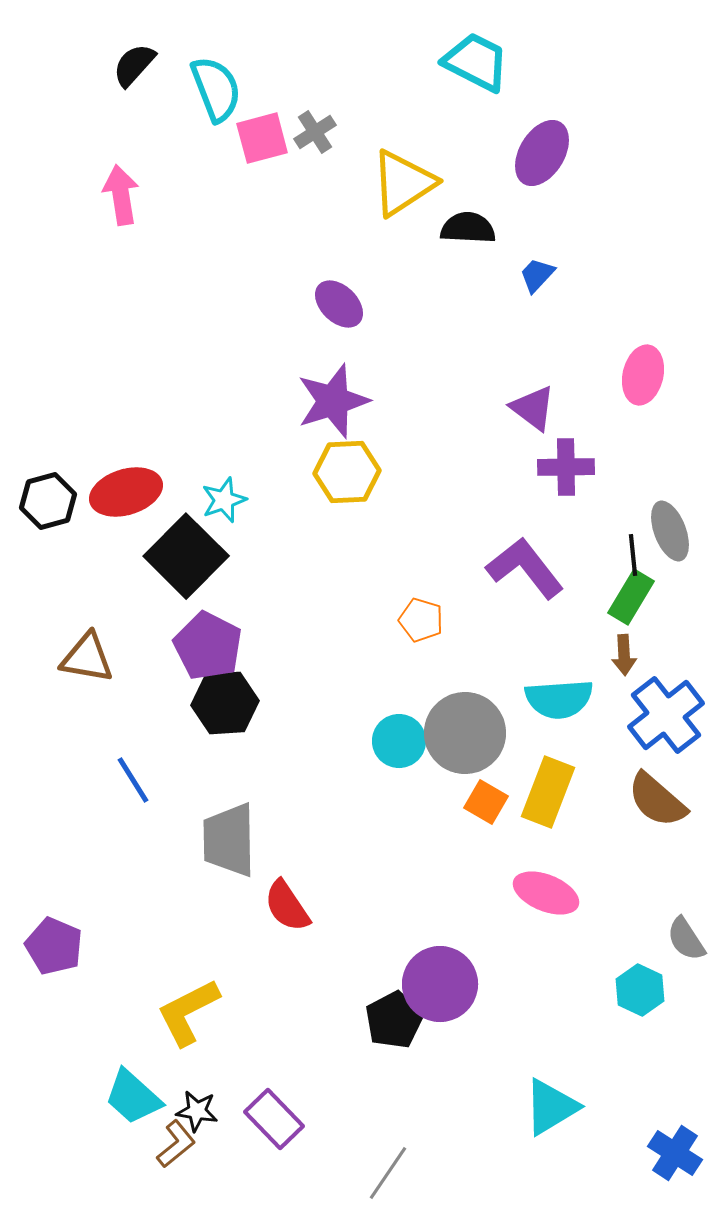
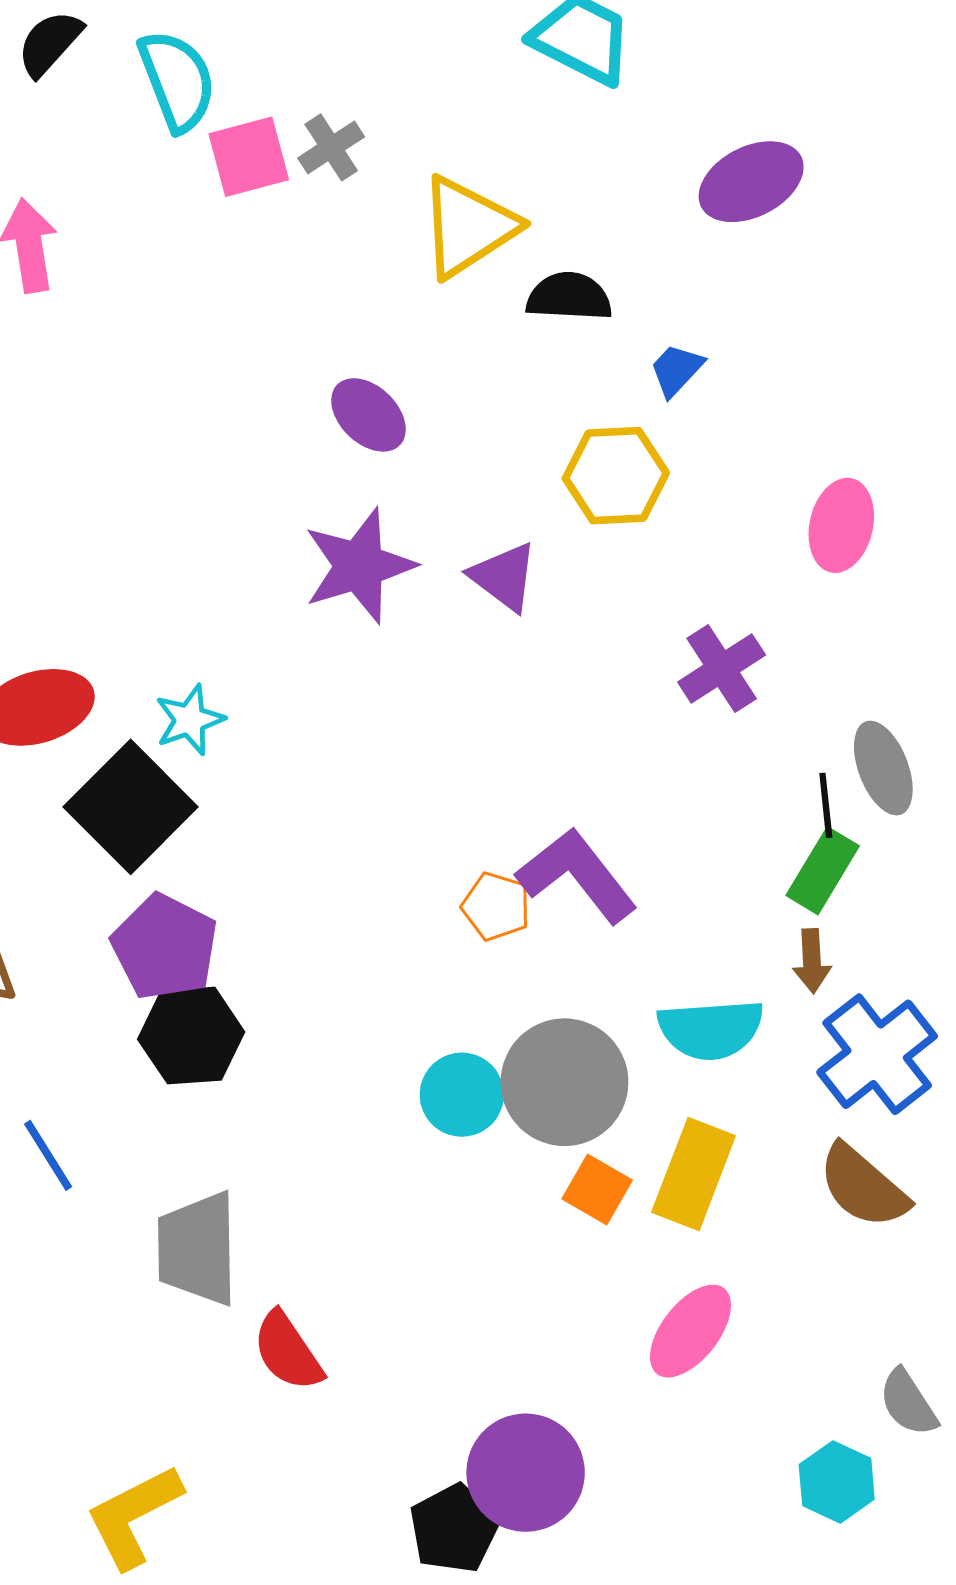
purple ellipse: (542, 153) -> (751, 182), moved, turned 32
purple triangle: (533, 408) -> (504, 577), moved
purple cross: (566, 467) -> (722, 668), turned -32
yellow hexagon: (347, 472) -> (616, 476), moved
purple L-shape: (525, 568) -> (577, 875), moved
pink ellipse: (546, 893) -> (690, 1331), turned -74

